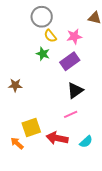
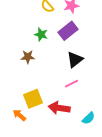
green star: (43, 54) -> (41, 34), moved
brown star: (15, 85) -> (28, 57), moved
cyan semicircle: (86, 142) -> (88, 118), moved

